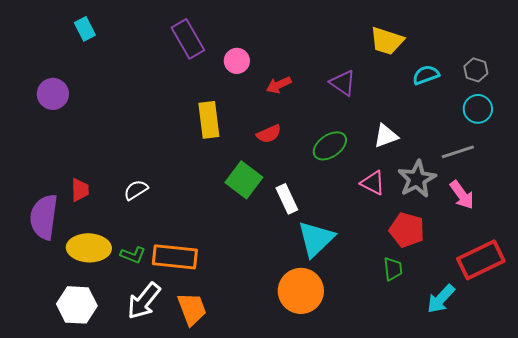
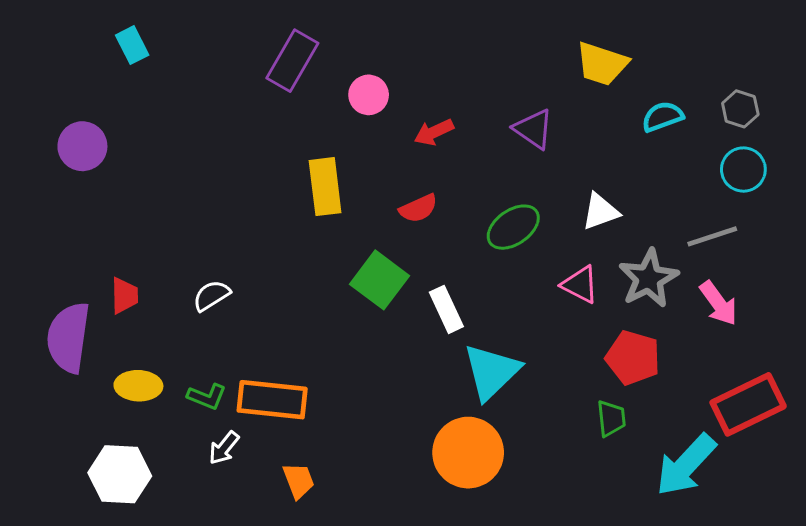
purple rectangle: (188, 39) -> (292, 61), turned 60
yellow ellipse: (89, 248) -> (138, 386), size x0.7
cyan arrow: (441, 299) -> (686, 465), size x1.4
white arrow: (144, 301) -> (224, 448), moved, size x0.6
orange trapezoid: (192, 309) -> (299, 481), size x0.7

